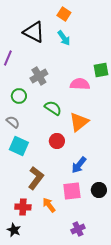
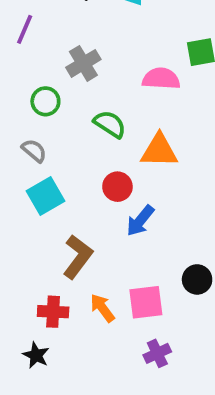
orange triangle: (79, 122) -> (159, 151), turned 40
cyan square: (19, 146) -> (45, 196), turned 36
blue arrow: (79, 165) -> (140, 221), moved
pink square: (72, 191) -> (146, 302), moved

